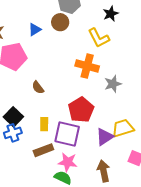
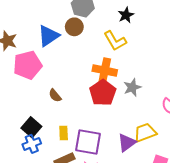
blue triangle: (35, 30) -> (48, 36), size x1.6
red pentagon: (81, 110) -> (103, 93), moved

